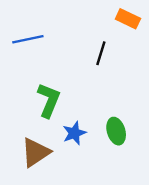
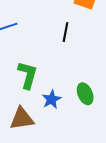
brown triangle: (36, 152) -> (22, 119), turned 32

